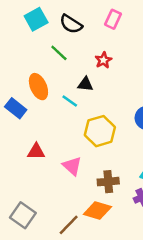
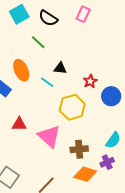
red star: (103, 60) -> (90, 81), moved
pink triangle: (72, 166) -> (49, 136), size x1.4
orange diamond: (97, 210) -> (85, 174), moved

